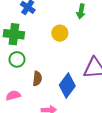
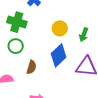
green arrow: (81, 11) -> (84, 35), moved
blue diamond: (67, 85) -> (59, 55), moved

